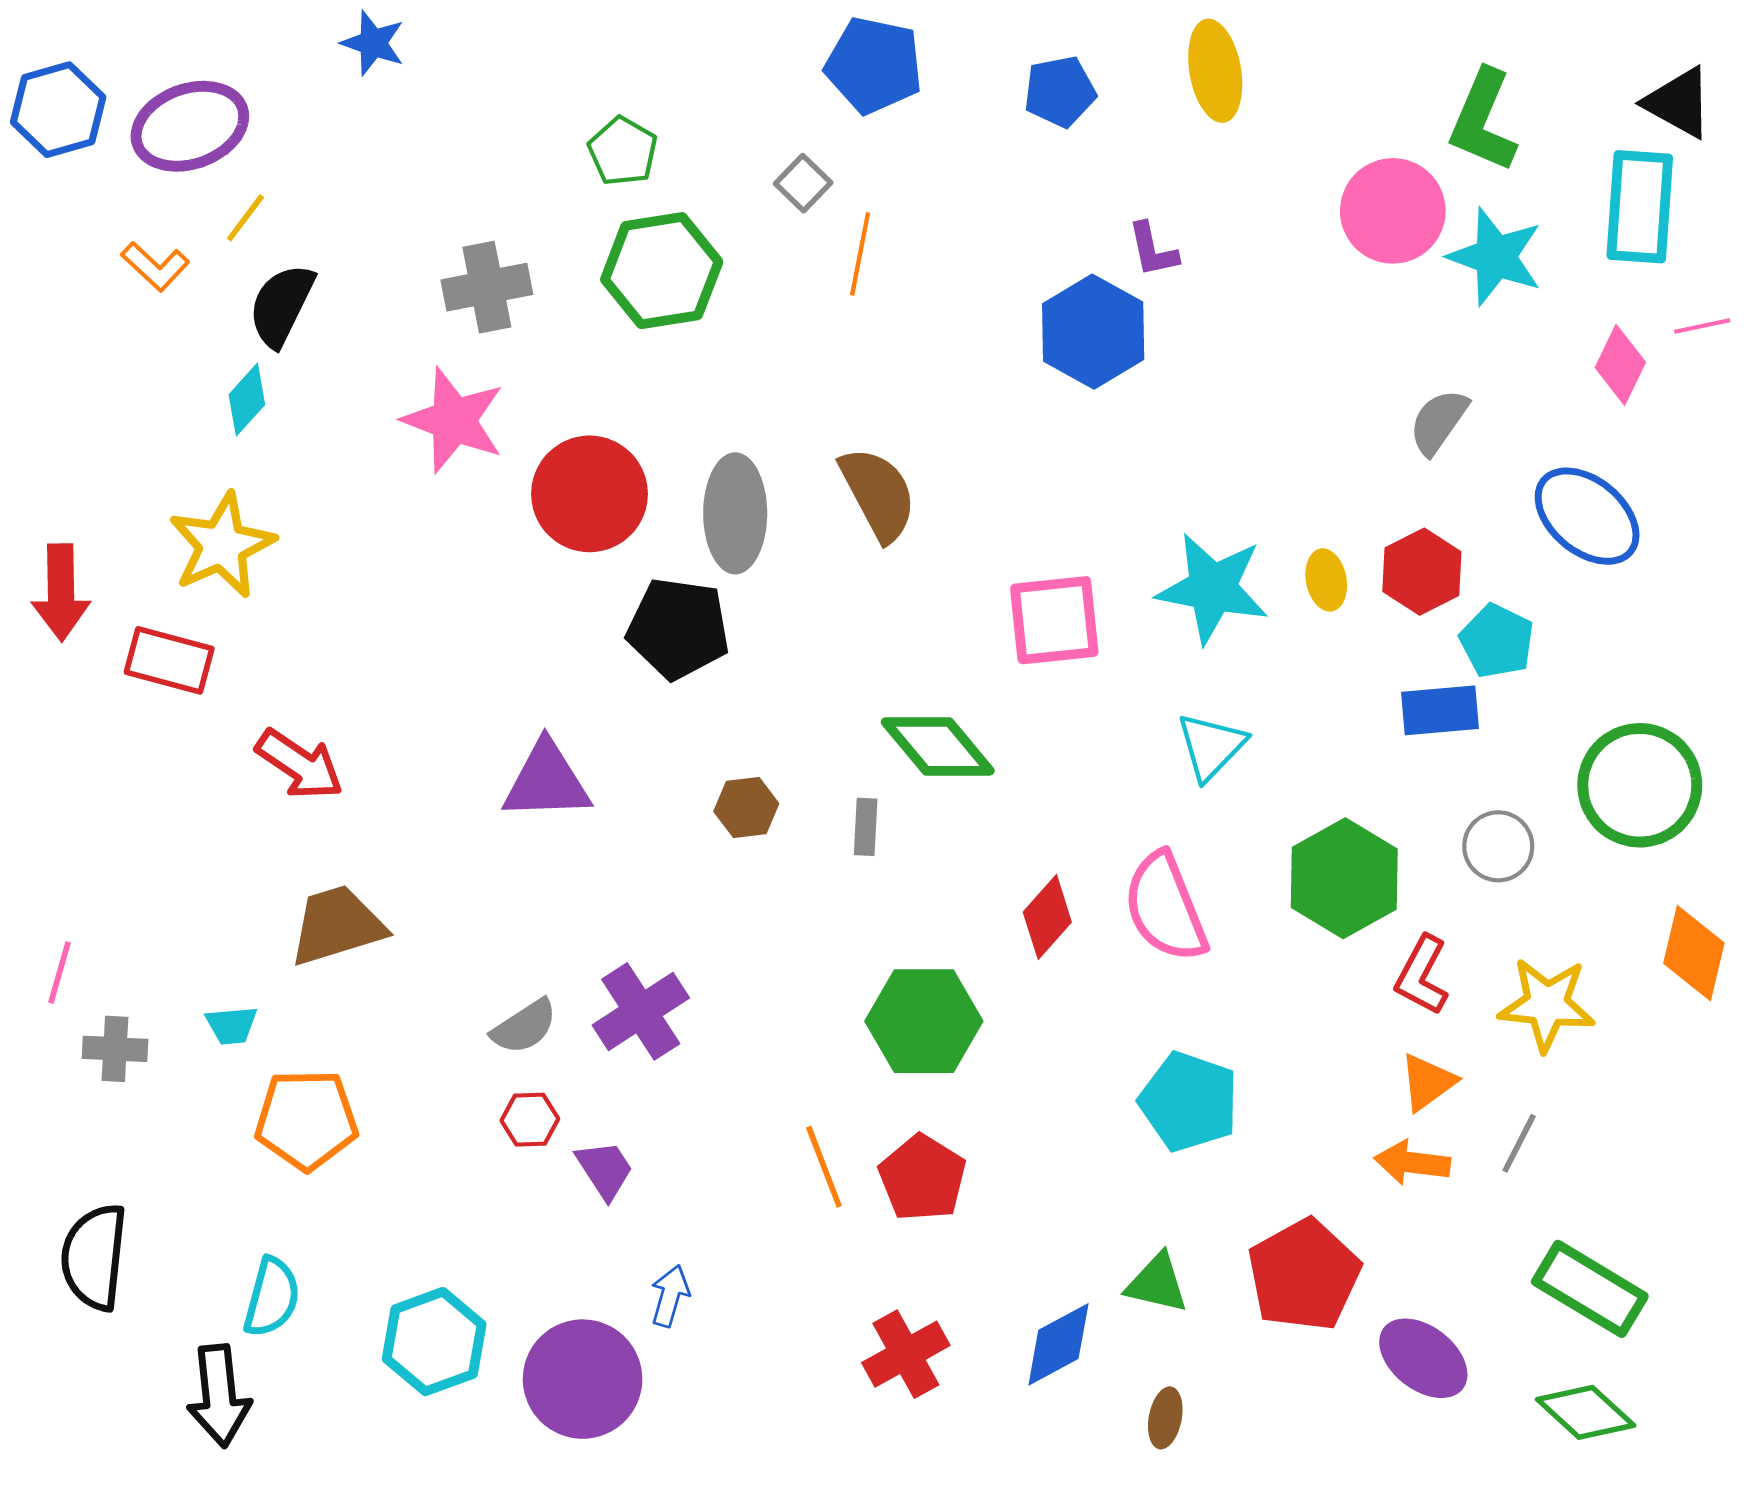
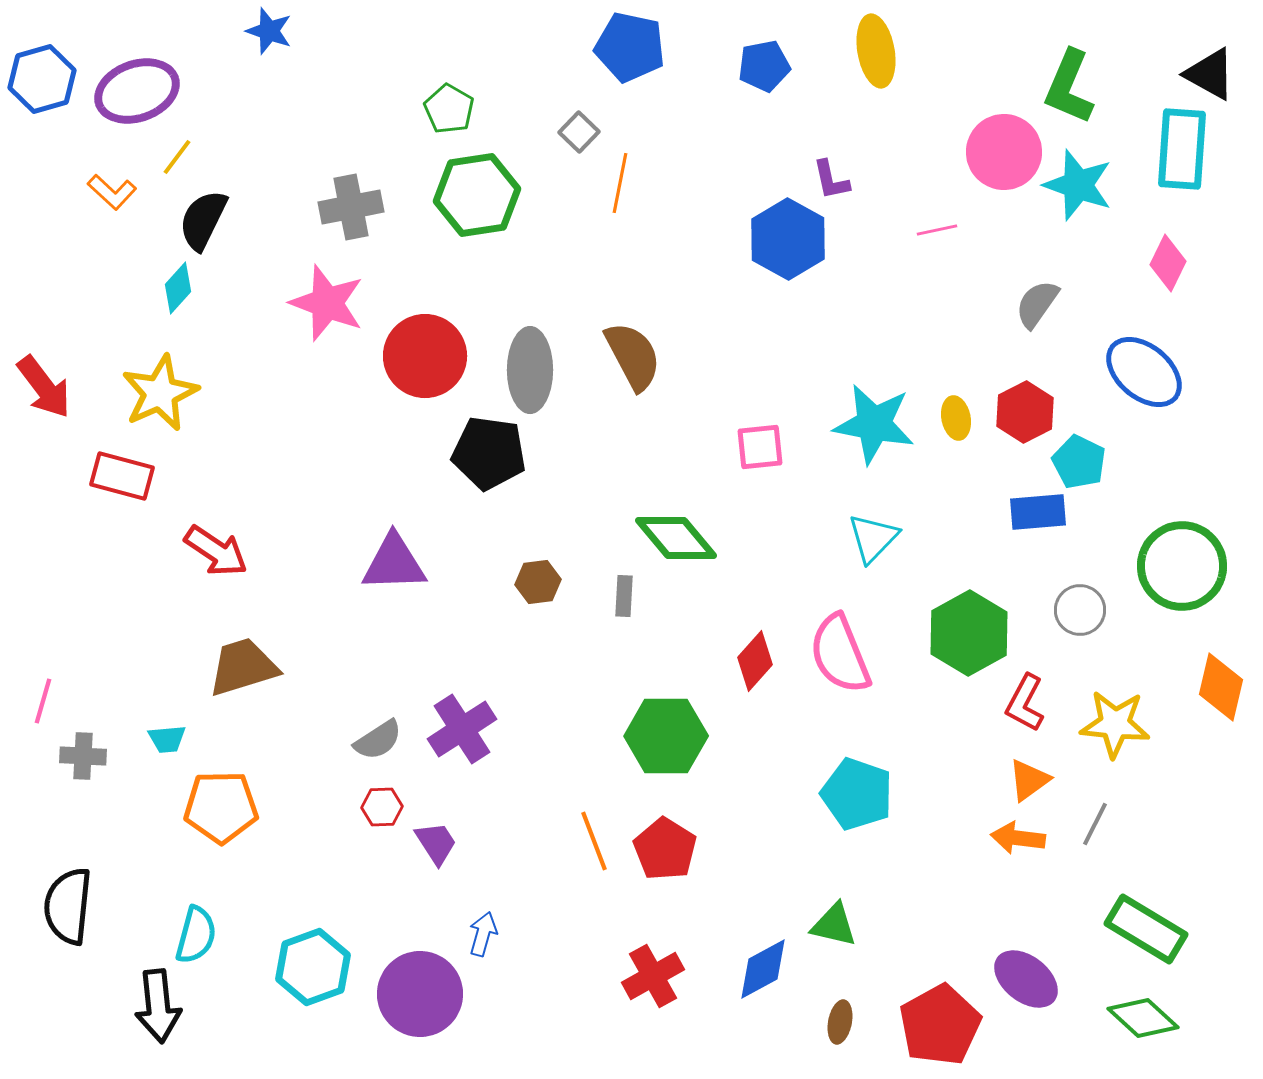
pink line: (1702, 326) -> (937, 230), moved
red arrow: (61, 592) -> (44, 387), moved, turned -36
pink square: (1054, 620) -> (760, 447), size x0.7
red pentagon: (1304, 1275) -> (940, 1025), moved

